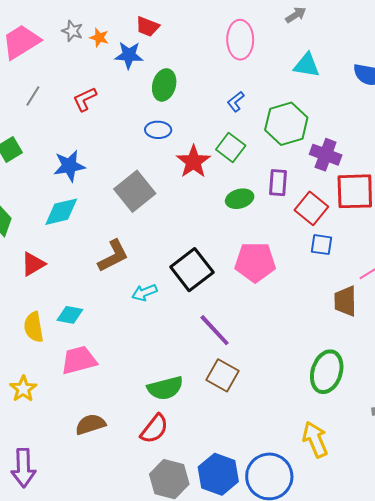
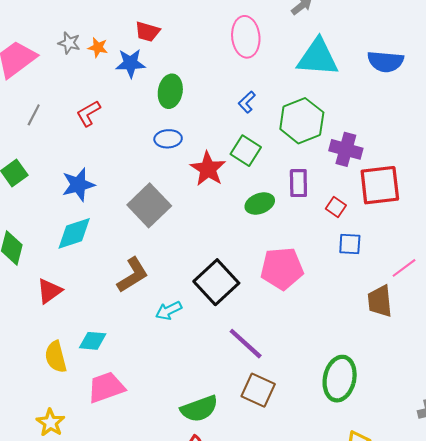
cyan triangle: (307, 65) -> (318, 57), size x1.5
red square: (311, 208) -> (336, 207), size x0.6
green ellipse: (327, 372) -> (340, 379), moved

